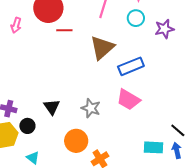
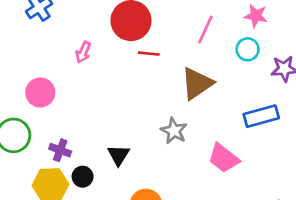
pink arrow: (16, 25) -> (83, 52), moved
blue rectangle: (131, 66) -> (261, 116), moved
gray star: (91, 108) -> (174, 131), moved

